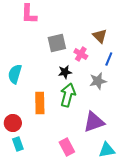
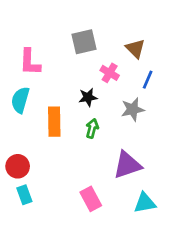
pink L-shape: (29, 14) -> (30, 62), moved
gray square: (57, 43) -> (84, 42), moved
green arrow: (68, 95) -> (92, 128), size x0.6
orange rectangle: (40, 103) -> (54, 122), moved

